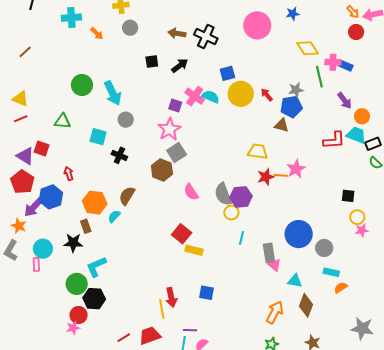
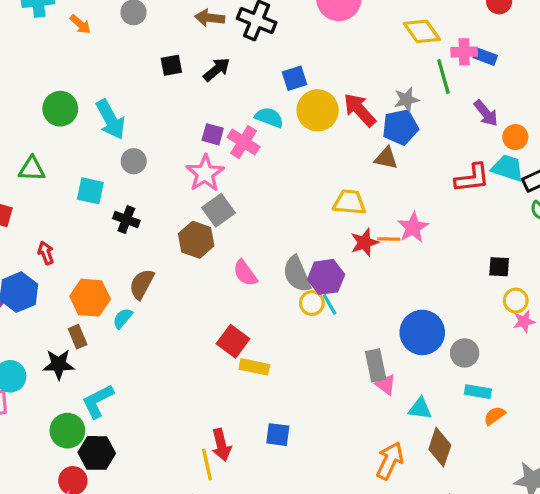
red arrow: (267, 95) -> (360, 110), size x1.6
pink cross: (195, 96) -> (244, 142), moved
cyan line: (241, 238) -> (330, 304), moved, turned -40

